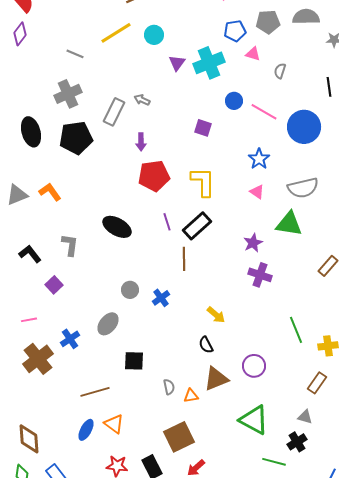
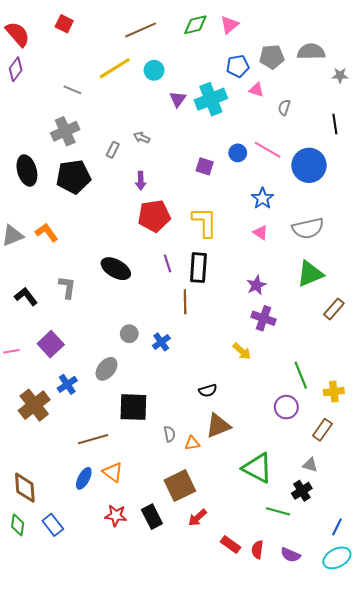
blue circle: (234, 101) -> (238, 153), moved
gray rectangle: (114, 112) -> (113, 150), size x0.6
green triangle: (289, 224) -> (310, 274), moved, turned -32
black rectangle: (197, 226) -> (198, 268), turned -44
purple square: (54, 285) -> (51, 344), moved, size x1.4
yellow arrow: (216, 315) -> (242, 351), moved
pink line: (29, 320) -> (11, 351), moved
black semicircle: (206, 345) -> (208, 391), turned -78
black square: (134, 361) -> (133, 407), size x1.4
purple circle: (254, 366) -> (286, 407), moved

